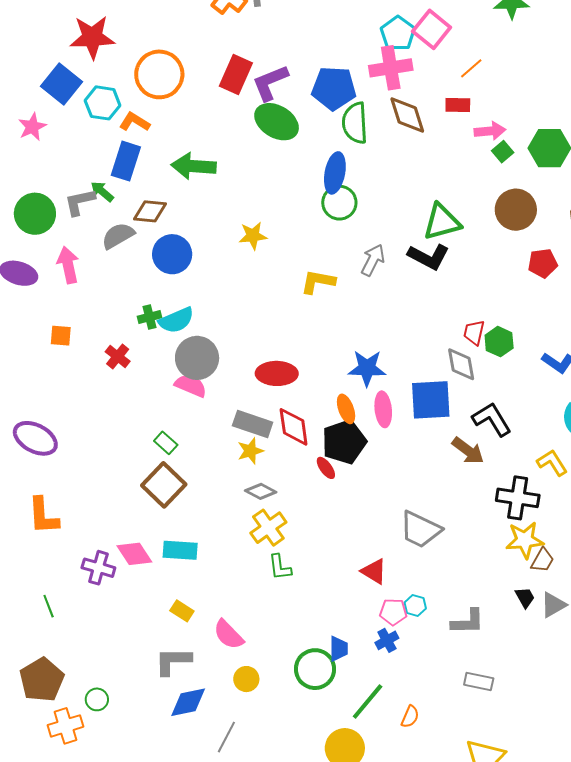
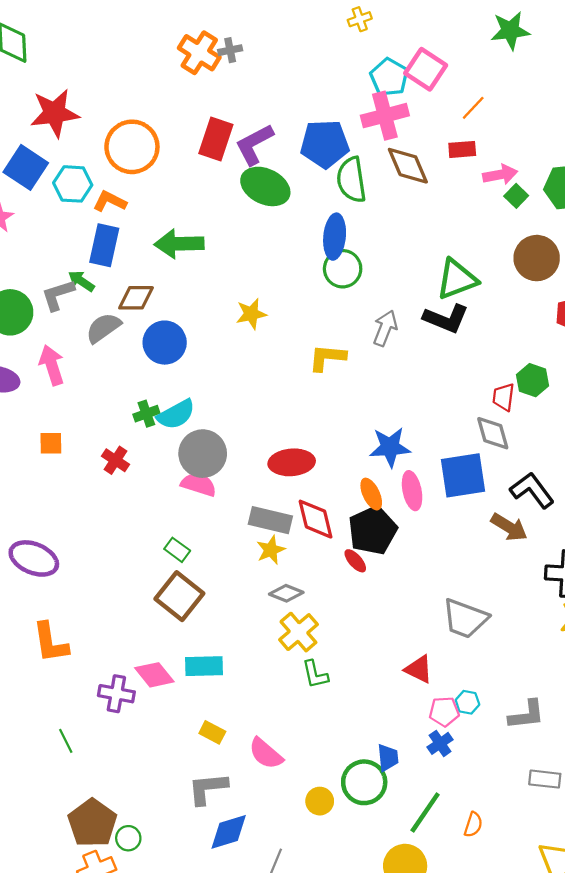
green hexagon: (499, 342) -> (533, 380), moved
yellow circle: (246, 679) -> (320, 801), moved
brown pentagon: (42, 680) -> (92, 823), moved

